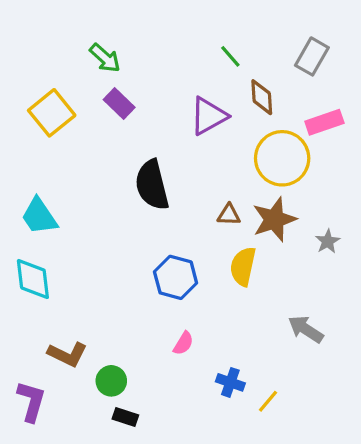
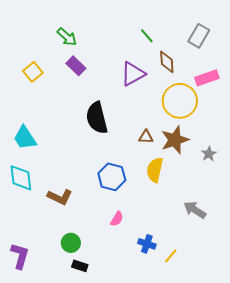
yellow square: (52, 113) -> (33, 72), size x0.7
brown L-shape: (67, 354) -> (60, 197), moved

